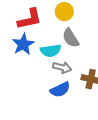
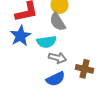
gray semicircle: (71, 38) -> (58, 22), moved

